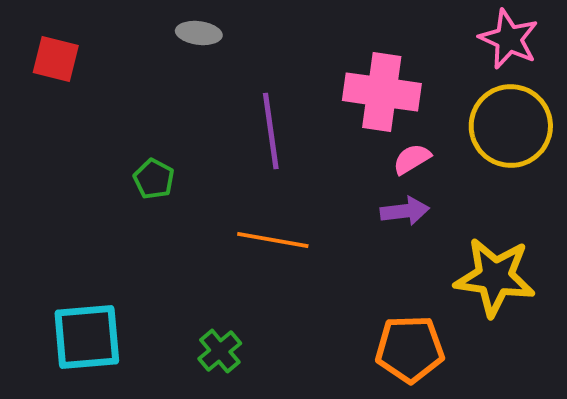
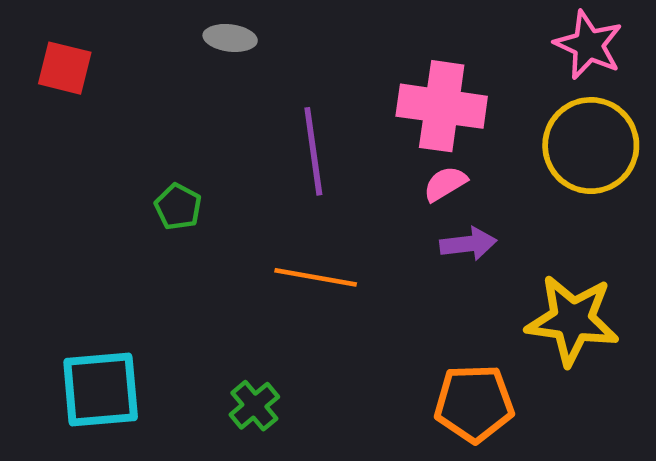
pink semicircle: (412, 159) -> (445, 184), moved

